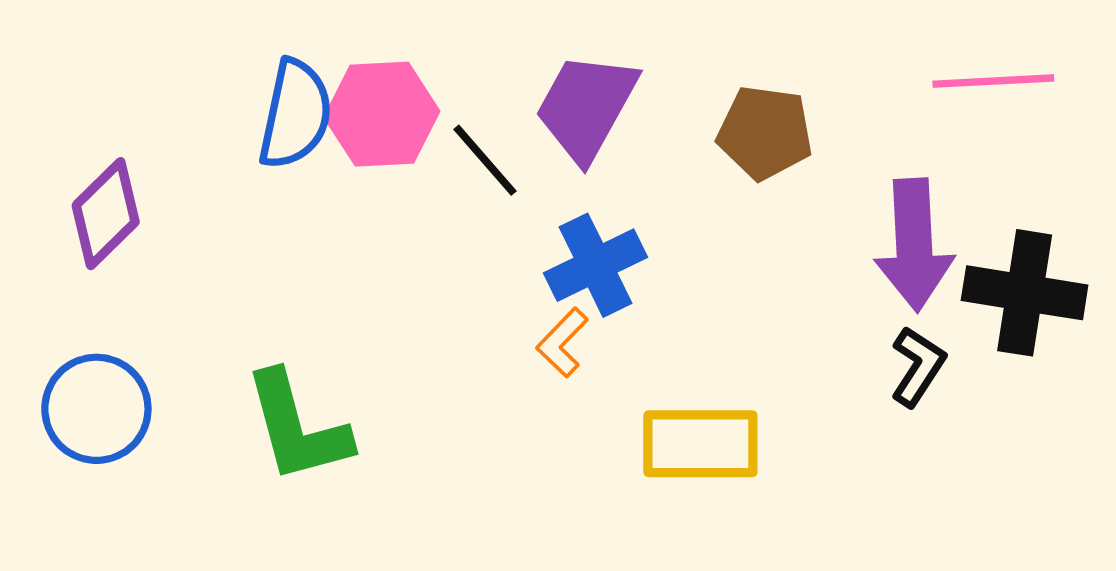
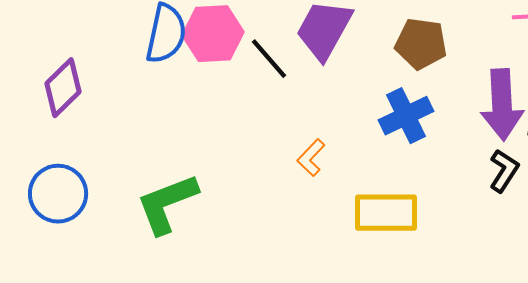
blue cross: (595, 265) -> (406, 116), moved
green L-shape: (297, 427) -> (167, 204), turned 84

